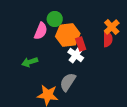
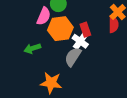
orange hexagon: (68, 35) -> (60, 29), moved
gray semicircle: (68, 82) -> (73, 57), moved

